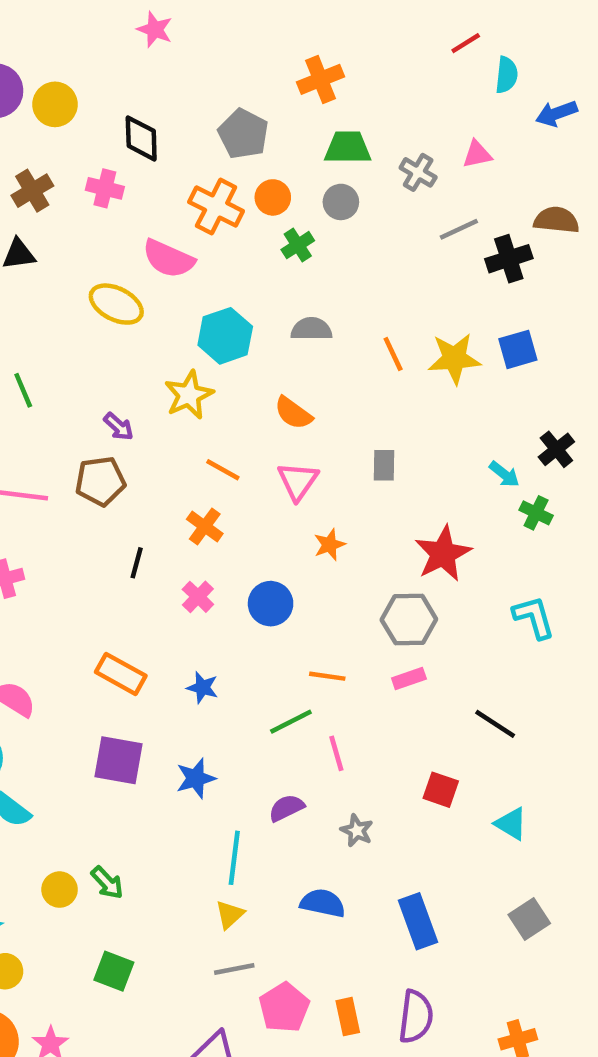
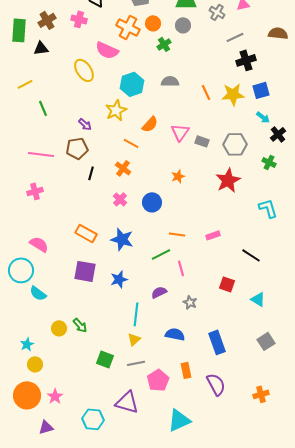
black cross: (509, 259) -> (246, 60), moved
yellow ellipse: (116, 304) -> (84, 70), turned 30
orange semicircle: (293, 413) -> (150, 124), moved, turned -84
gray rectangle: (384, 465) -> (202, 141), turned -72
cyan arrow: (504, 474) -> (263, 117), moved
pink triangle: (298, 481) -> (180, 132), moved
black line: (137, 563) -> (91, 173), moved
gray hexagon: (409, 619) -> (235, 144), moved
blue star: (202, 688) -> (122, 239), size x1.6
green square: (114, 971) -> (105, 359), moved
orange rectangle: (348, 1017) -> (186, 370), moved
purple semicircle: (416, 1017) -> (216, 384), turned -35

